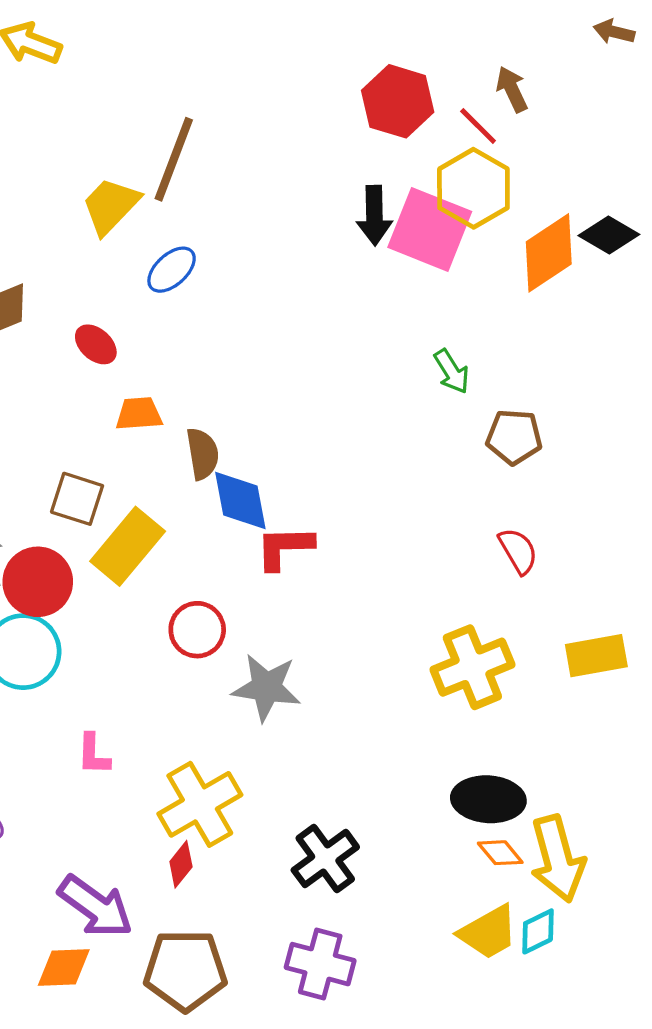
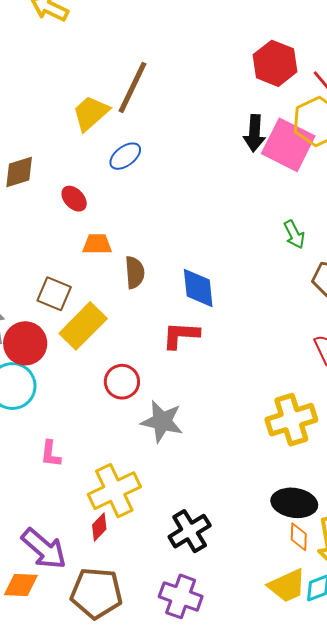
blue diamond: (240, 500) -> (198, 288), moved
orange diamond: (500, 853) -> (299, 537), turned 36

